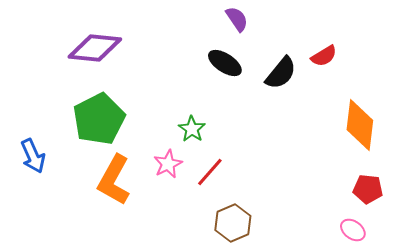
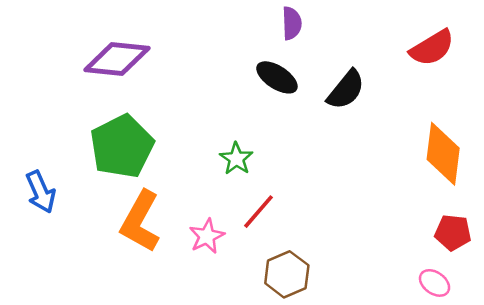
purple semicircle: (237, 19) -> (292, 23), turned 32
red semicircle: (324, 56) -> (432, 48), moved, size x1.4
pink star: (168, 164) -> (207, 236), moved

